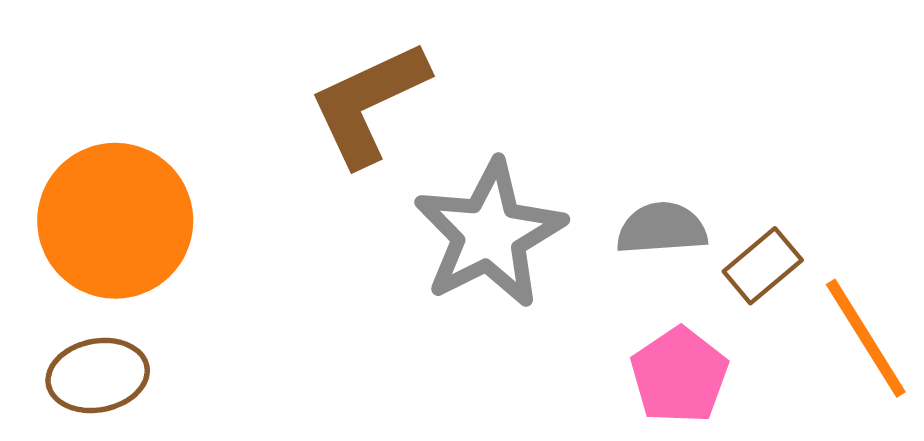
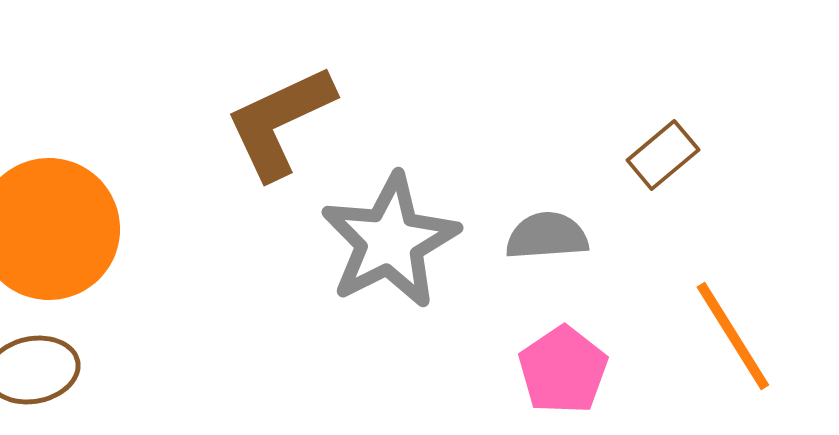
brown rectangle: (763, 266) -> (663, 155), moved

